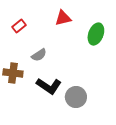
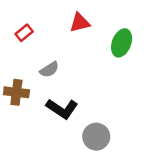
gray circle: (76, 97) -> (96, 137), moved

